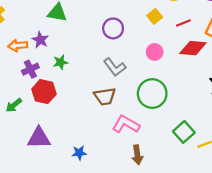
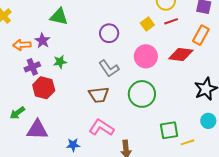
red line: (183, 23) -> (171, 21), moved
pink circle: (155, 52) -> (146, 56), size x1.5
green arrow: (14, 105) -> (17, 113), moved
pink L-shape: (126, 124) -> (101, 128), moved
green square: (184, 132) -> (169, 130), turned 30

